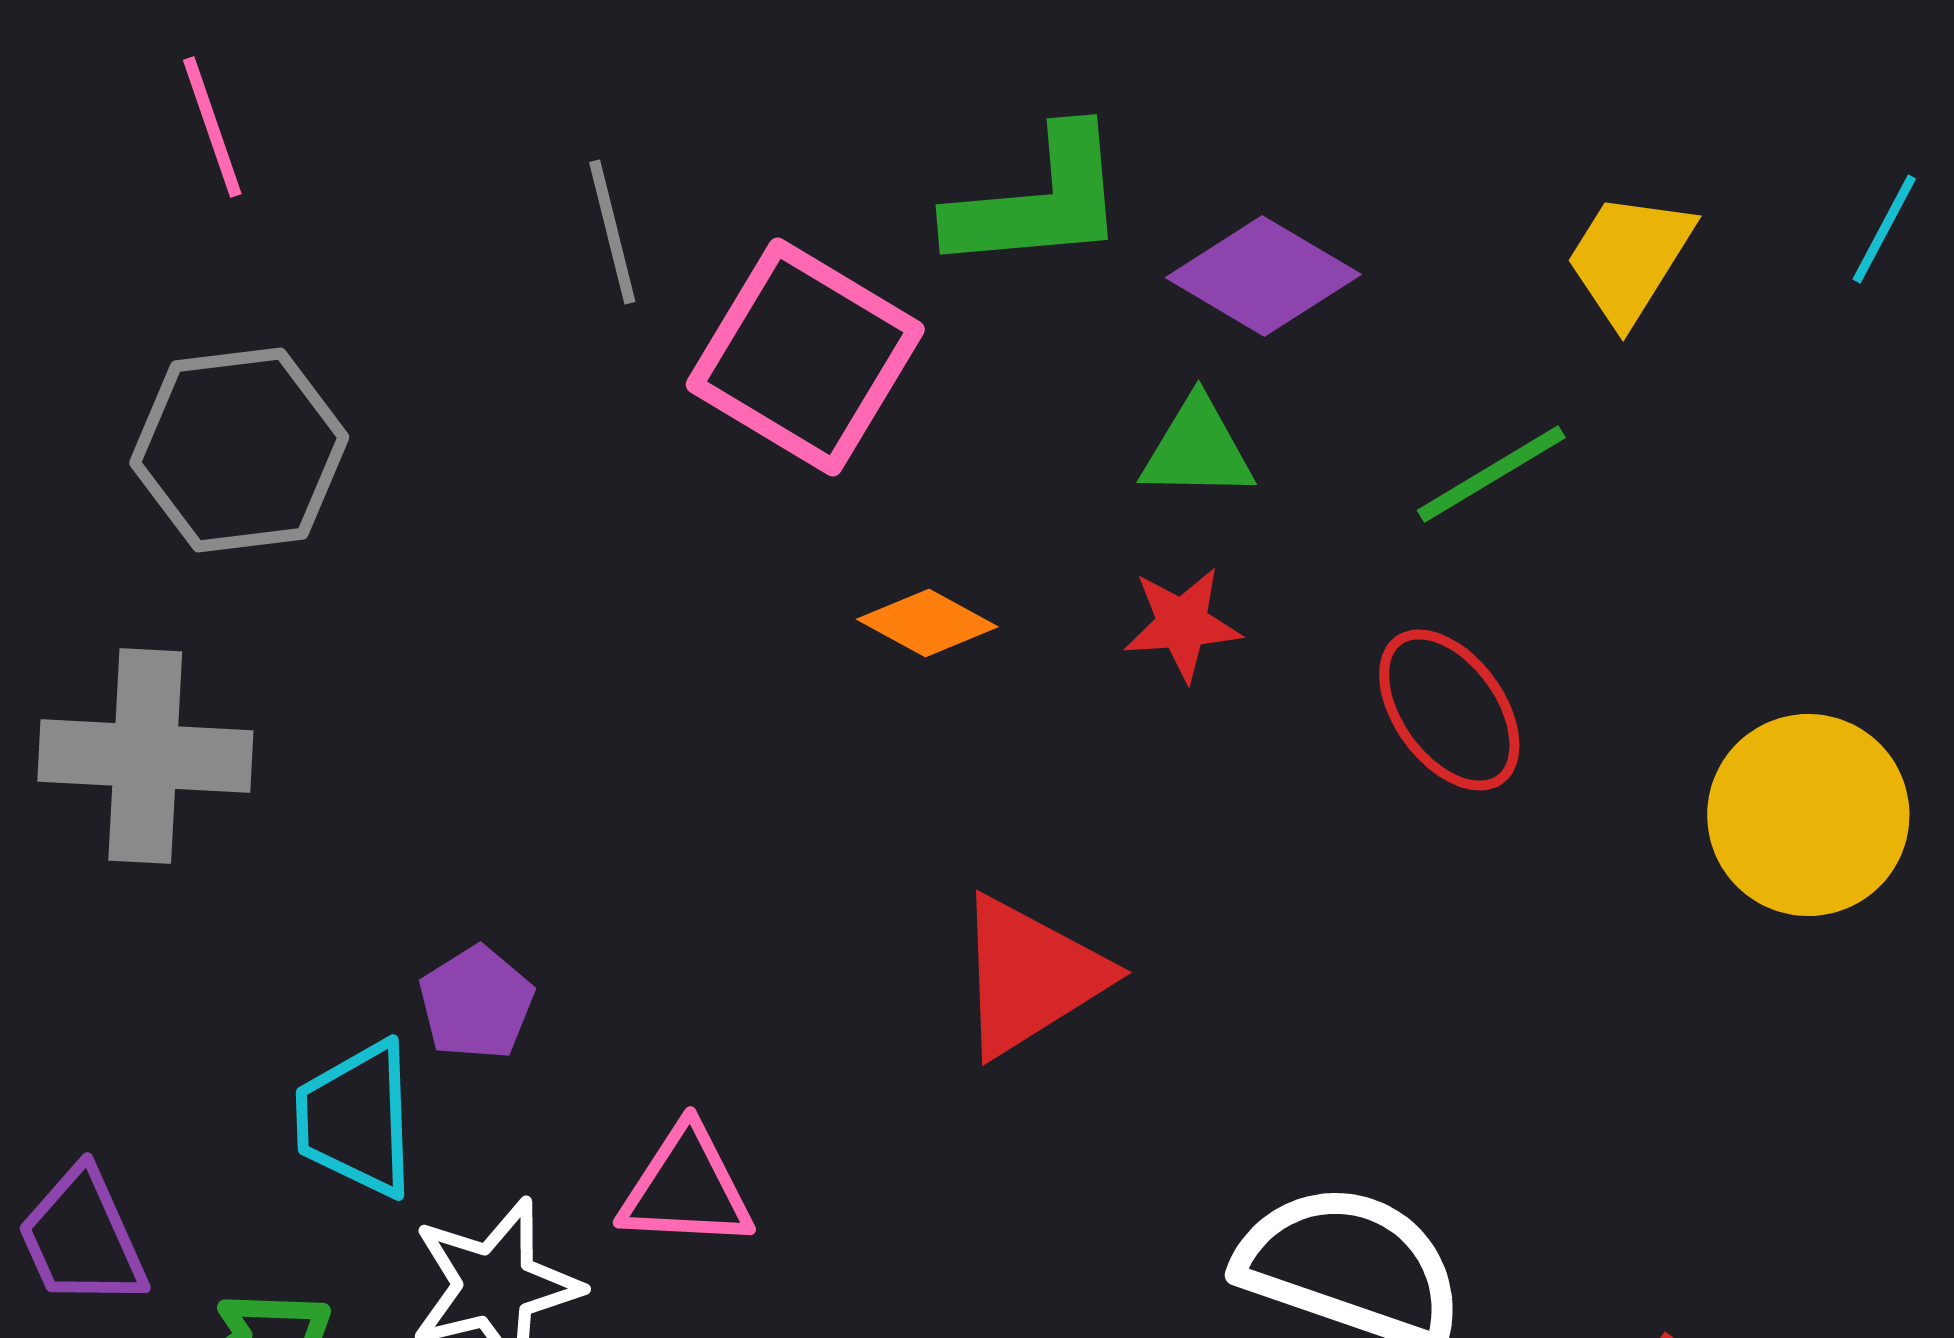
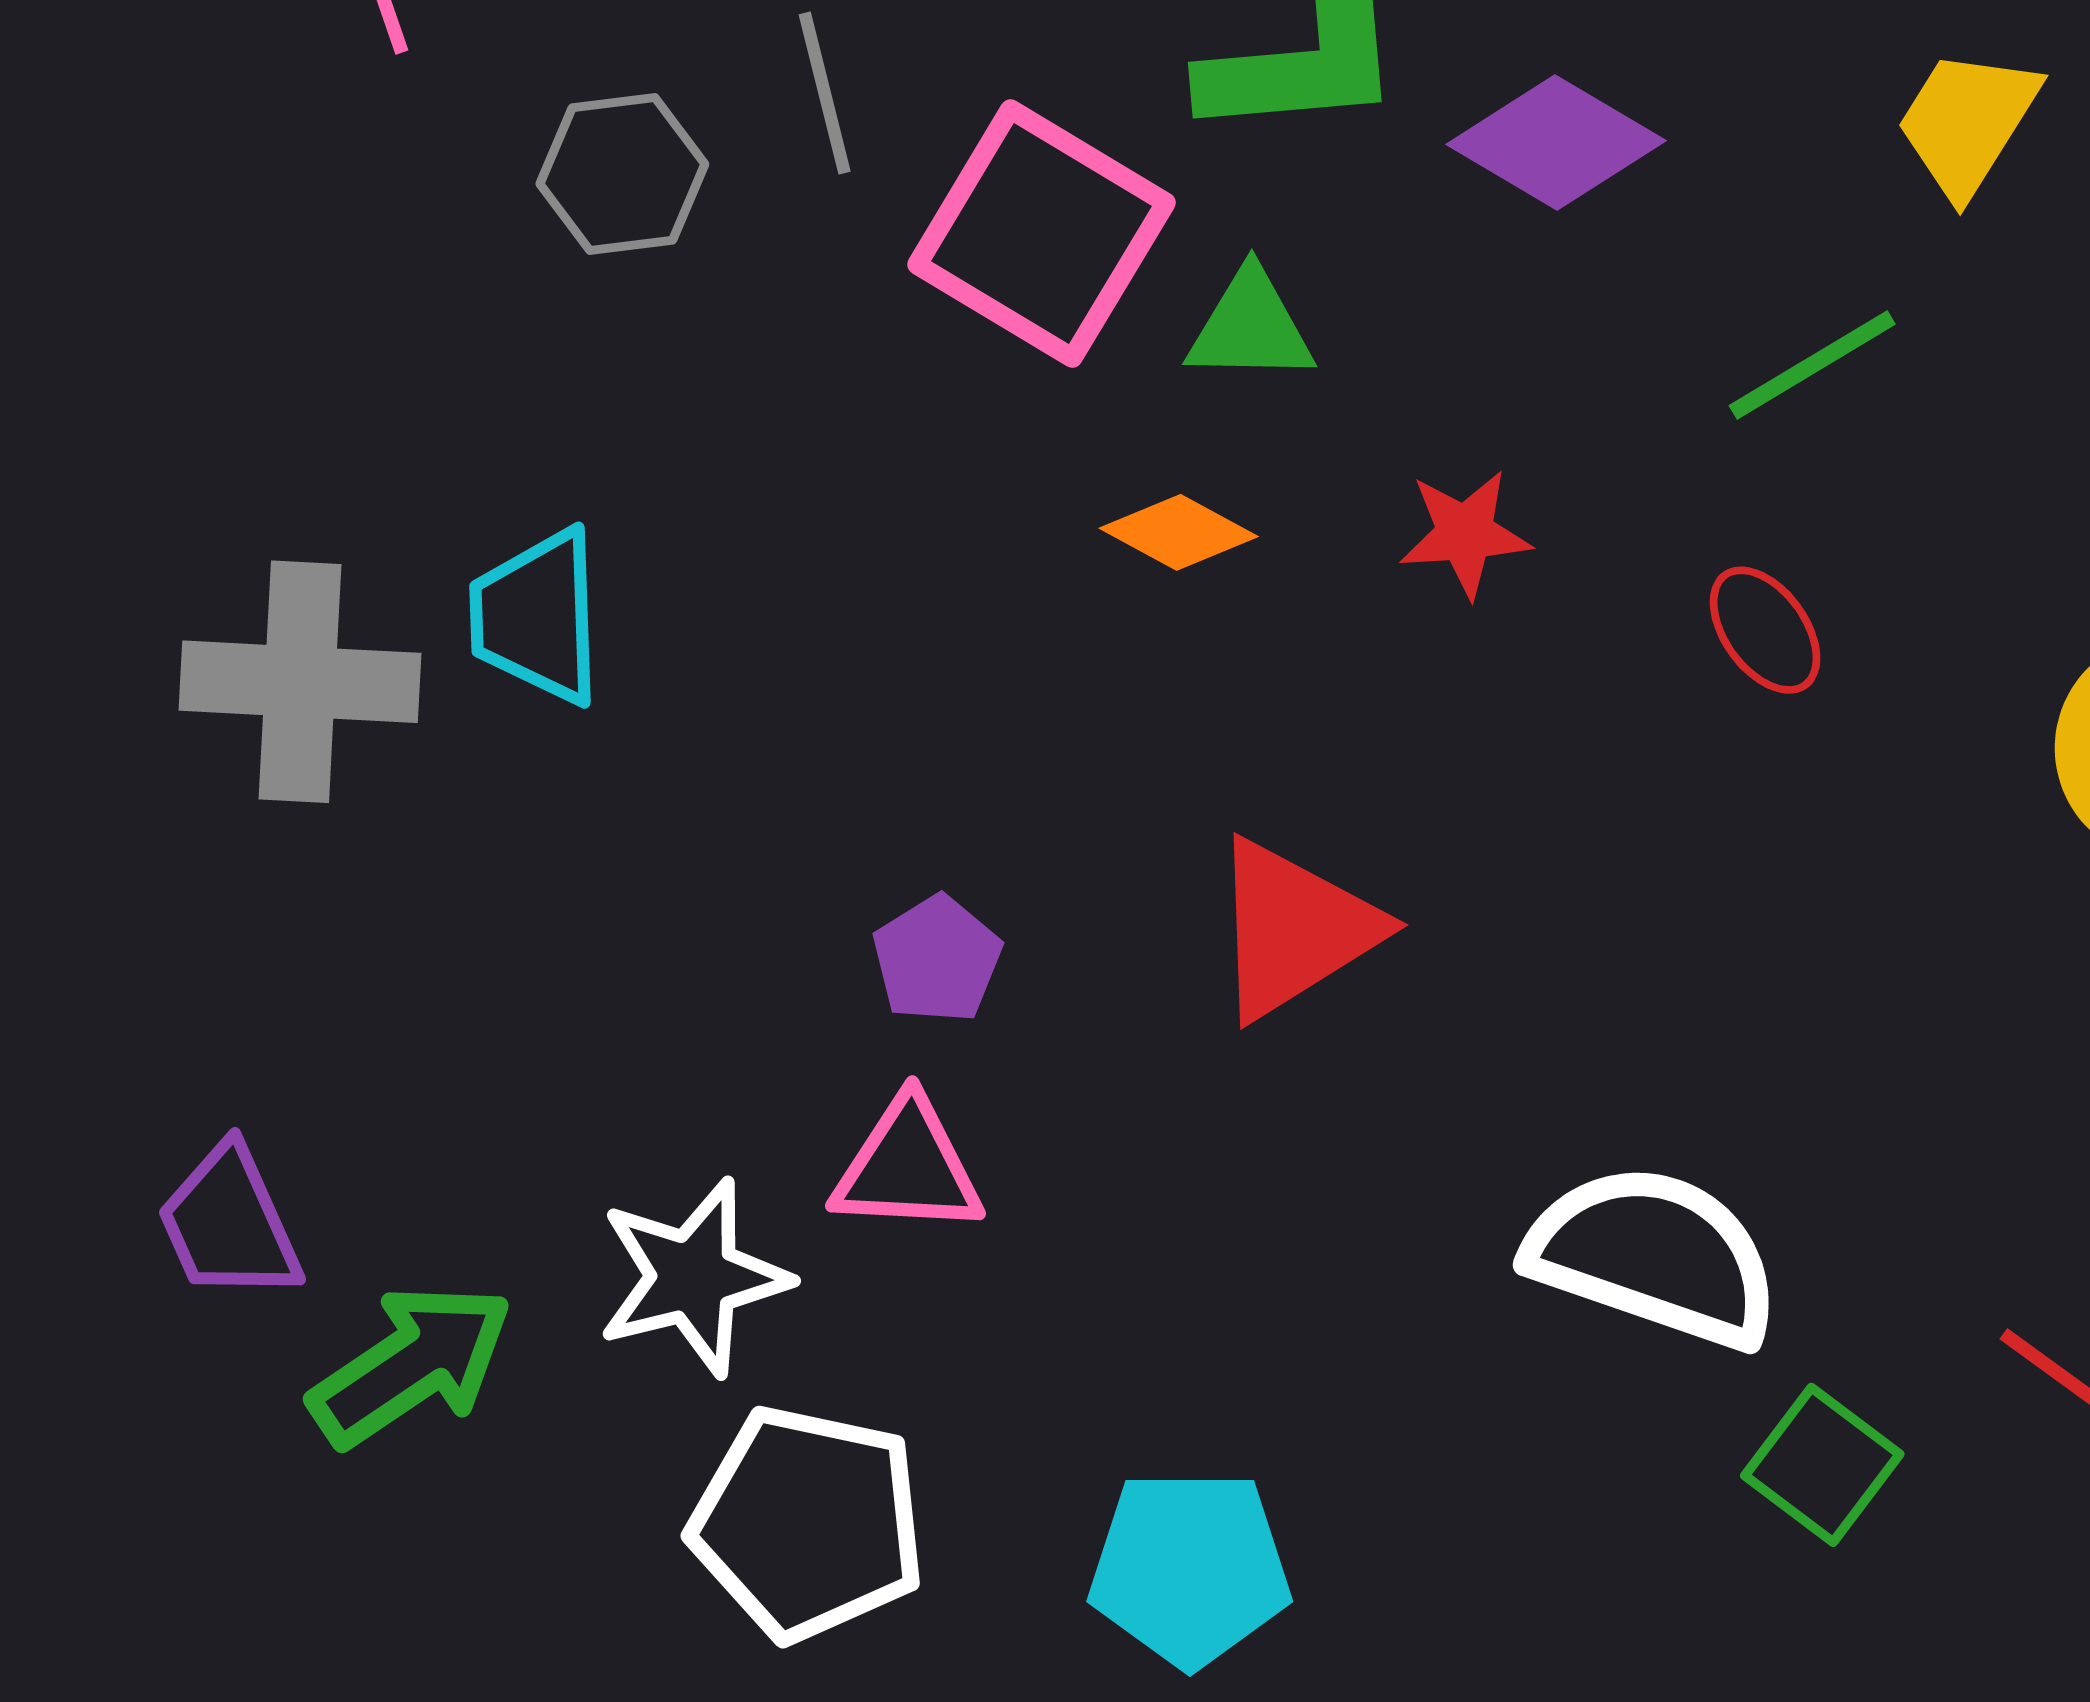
green triangle: (1197, 449) -> (1250, 327), moved
gray hexagon: (239, 450) -> (622, 174), moved, size x0.7
red ellipse: (1449, 710) -> (1765, 630), size x0.7
purple pentagon: (476, 1003) -> (937, 959), moved
cyan trapezoid: (356, 1119) -> (537, 617), moved

